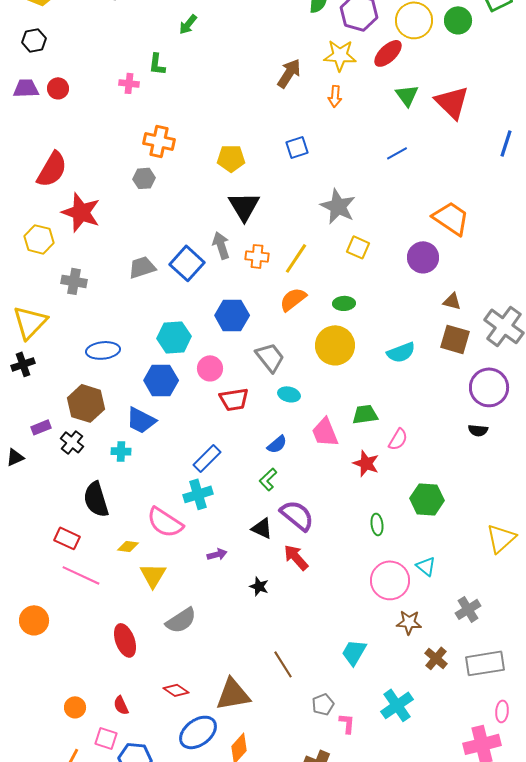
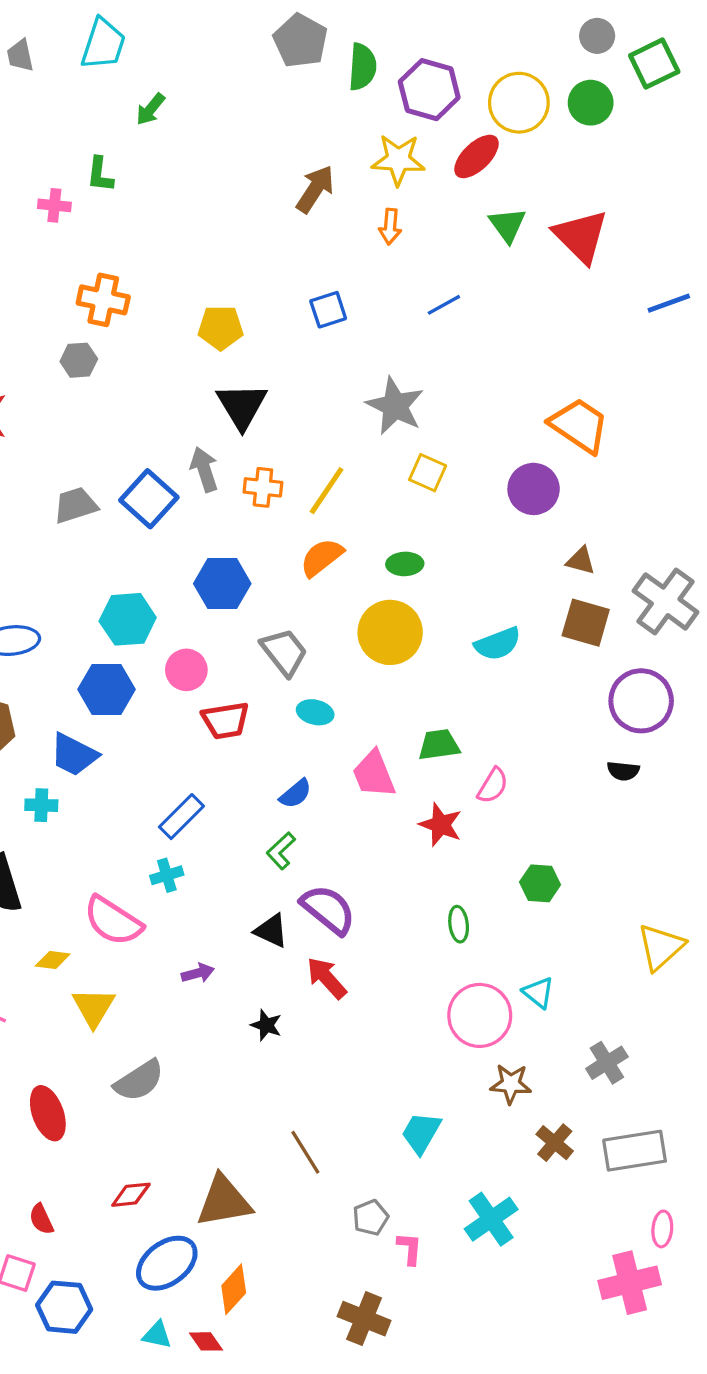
blue line: (506, 143) -> (669, 303), turned 52
blue line: (397, 153) -> (444, 305), moved
cyan cross: (198, 494) -> (167, 875), size x0.7
green hexagon: (427, 499) -> (540, 883), size x0.7
red diamond: (176, 690) -> (131, 1195), turned -40

